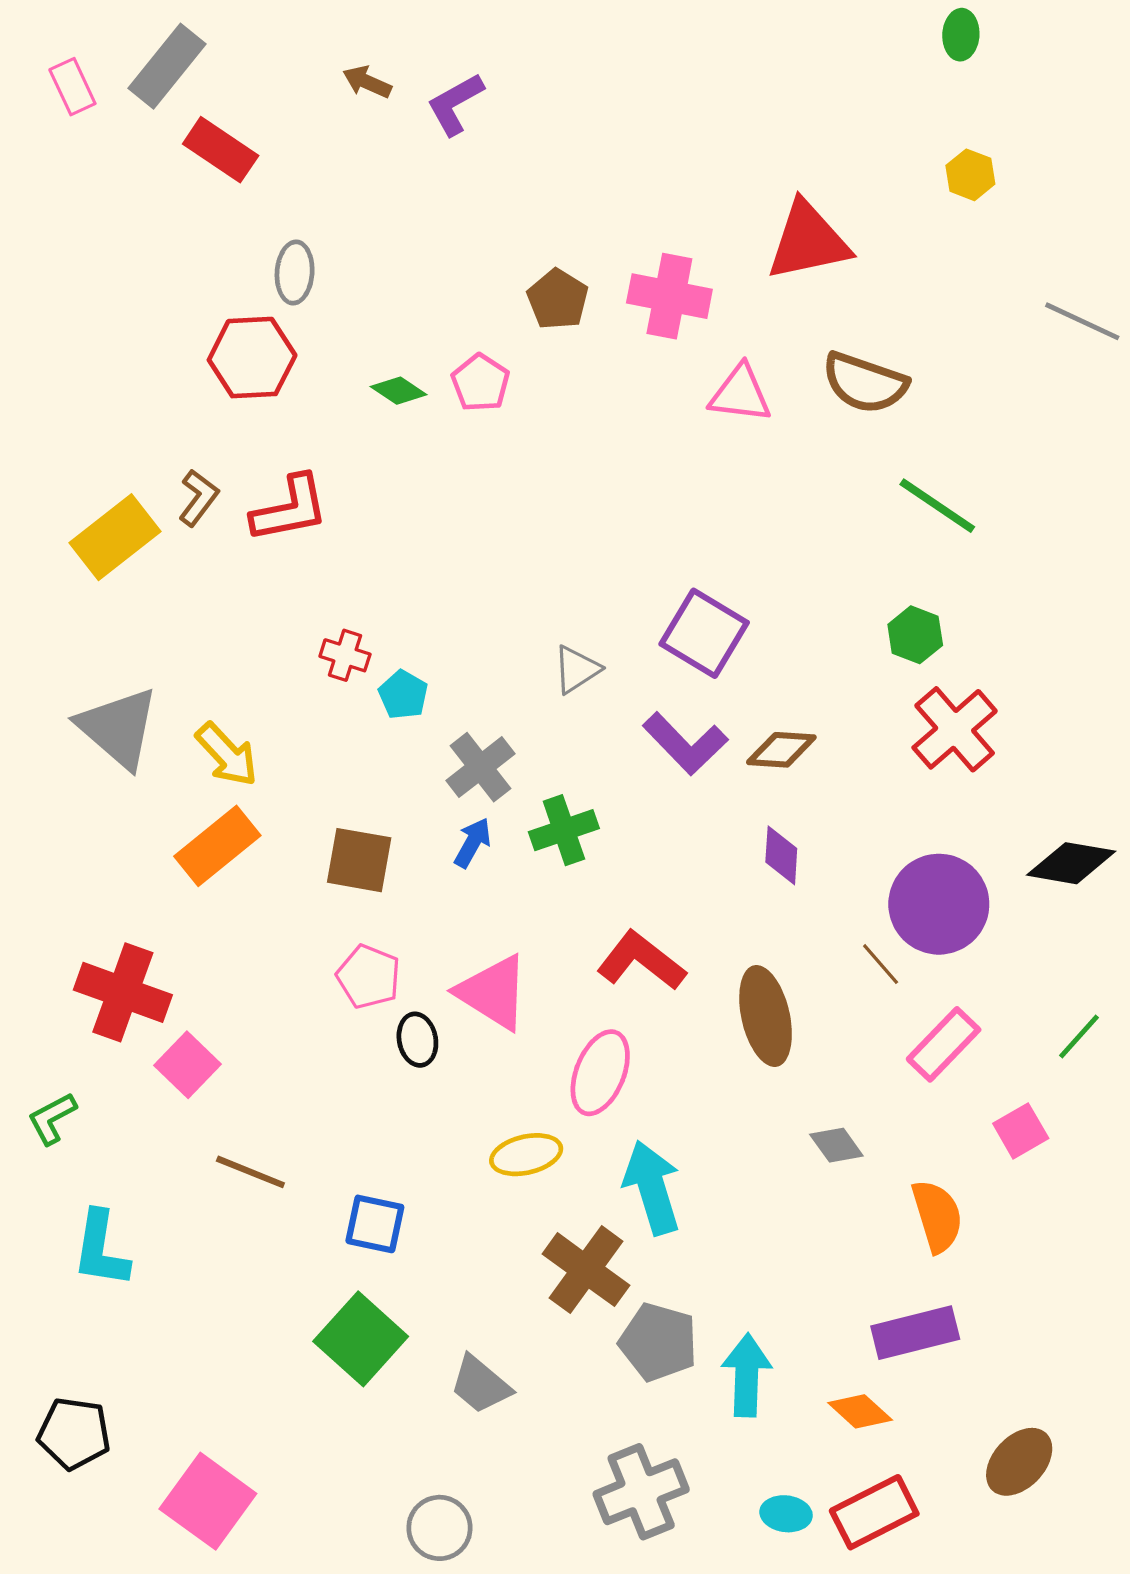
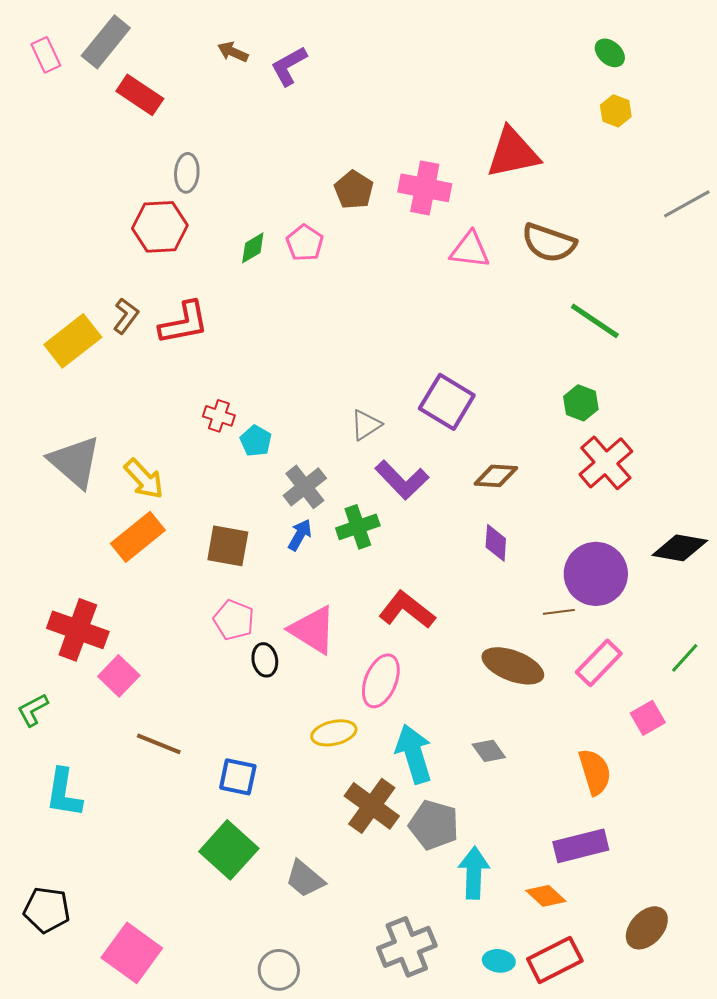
green ellipse: (961, 35) -> (610, 53), moved, turned -52
gray line: (1082, 321) -> (687, 204), turned -54
green diamond: (399, 391) -> (253, 248), turned -64
purple L-shape: (685, 743) -> (402, 480), moved
brown line: (881, 964) -> (559, 612), turned -56
brown ellipse: (766, 1016) -> (513, 666), moved, turned -56
gray diamond: (836, 1145) -> (489, 751), moved
gray pentagon: (658, 1342) -> (434, 825), moved

